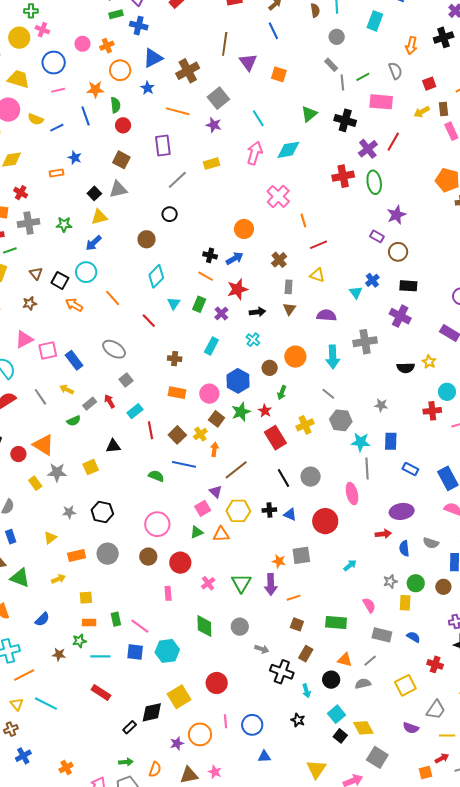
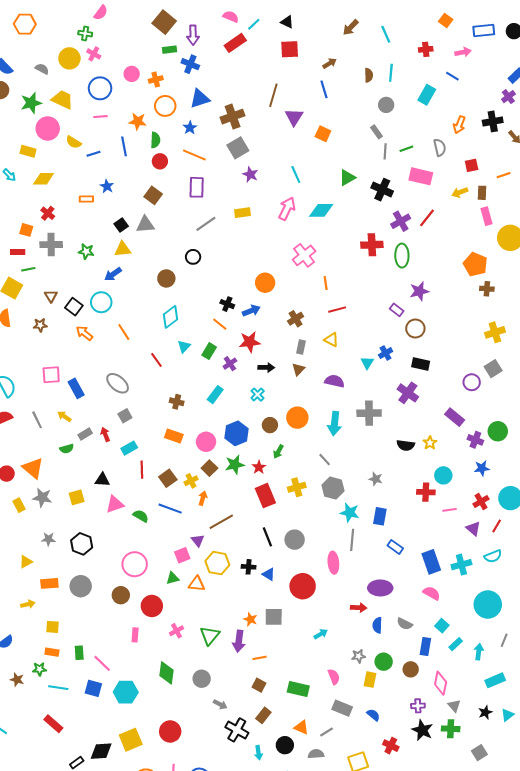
gray square: (218, 98) -> (238, 148), moved
orange line: (178, 111) -> (194, 155), moved
pink triangle: (24, 339) -> (115, 504), moved

